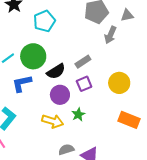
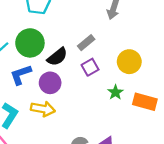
purple circle: (60, 95) -> (50, 83), moved
green star: (78, 114) -> (115, 92), moved
yellow arrow: (53, 121) -> (43, 109), moved

